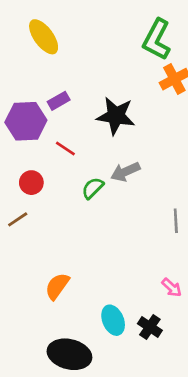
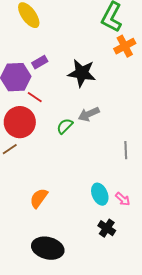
red line: (65, 149) -> (35, 97), moved
red circle: (31, 183) -> (20, 122), size x1.8
cyan ellipse: (113, 320) -> (100, 194), moved

